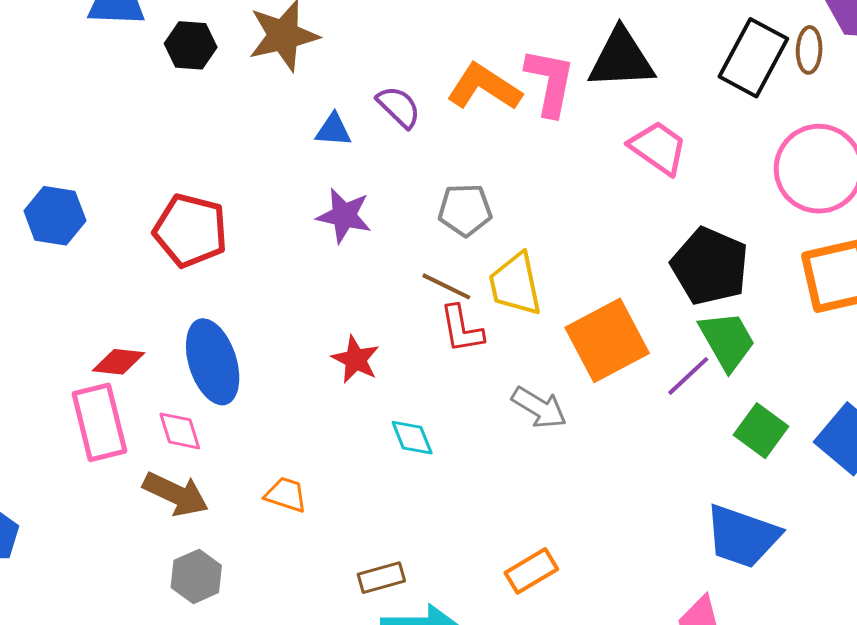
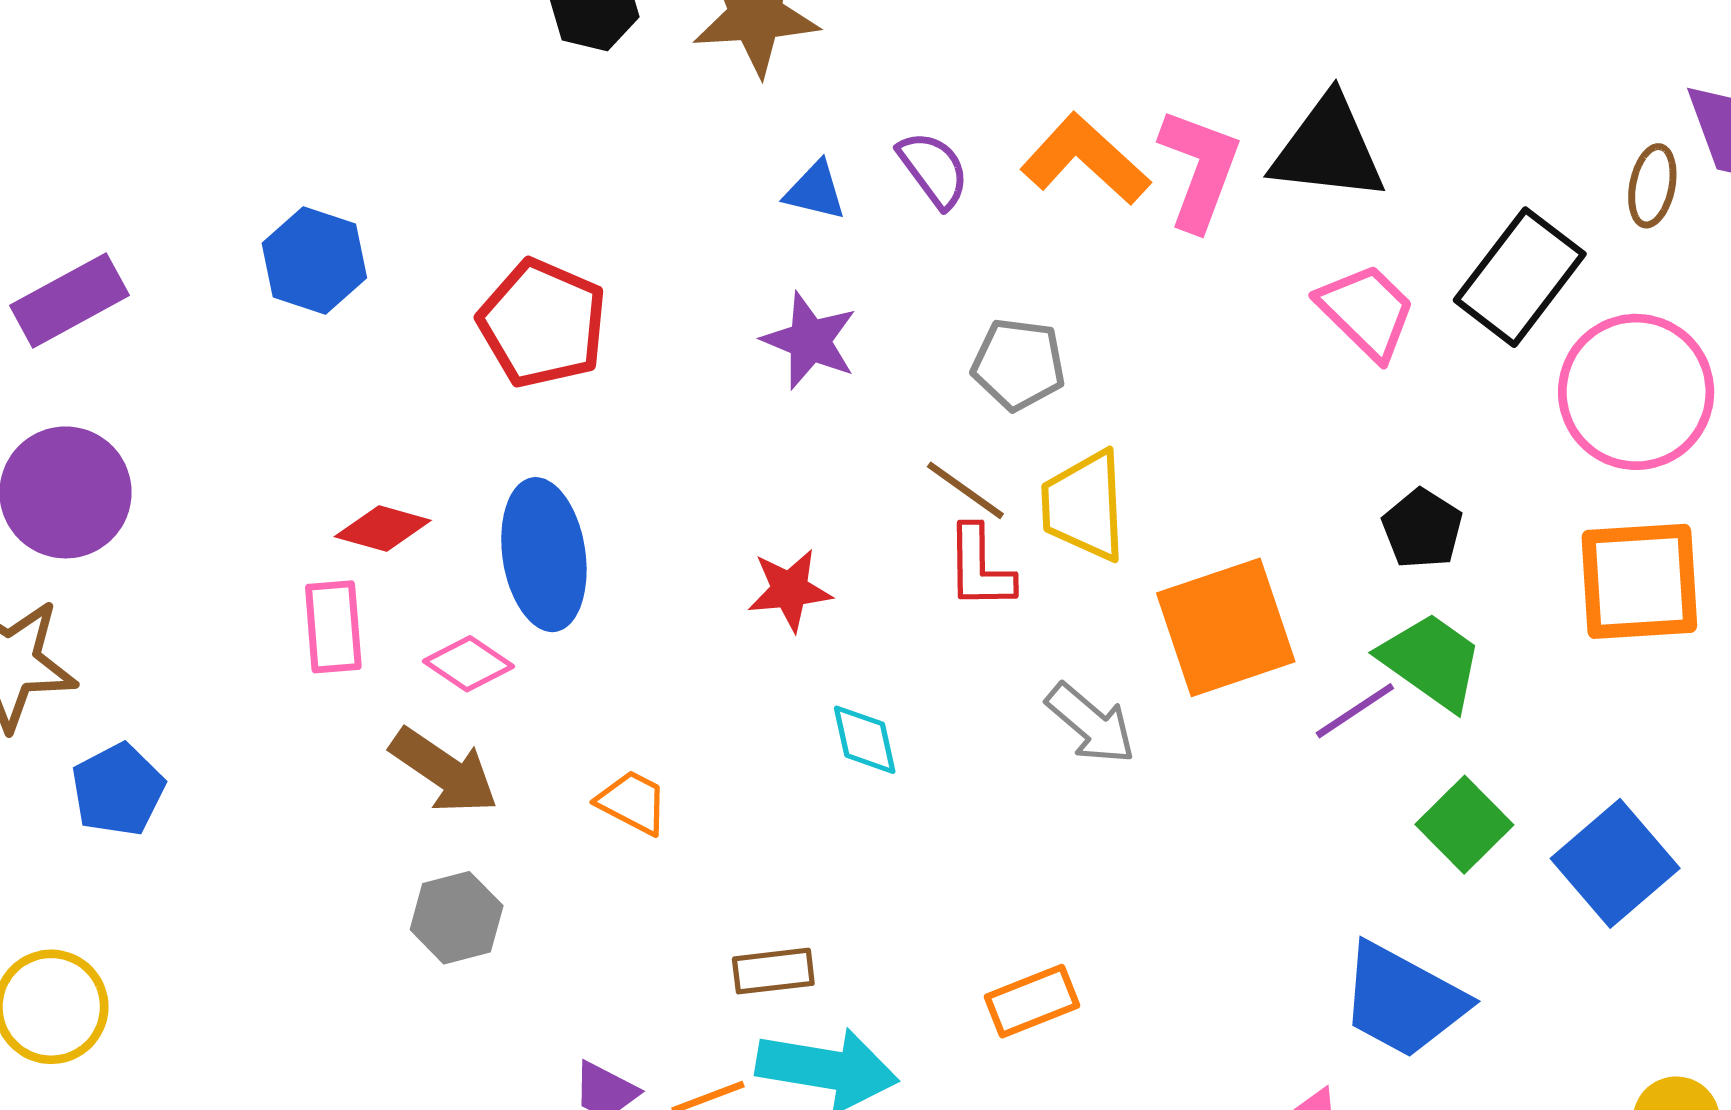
black rectangle: (753, 58) -> (1520, 277), moved
black pentagon: (710, 266) -> (1422, 529), size x0.6
green trapezoid: (727, 341) -> (1431, 661), turned -34
red star: (356, 359) -> (790, 590), turned 30
pink rectangle: (99, 422) -> (333, 627), size x0.7
pink diamond: (180, 431) -> (469, 664), turned -48

